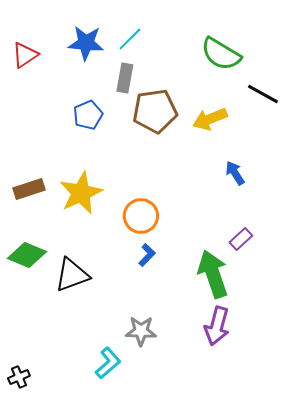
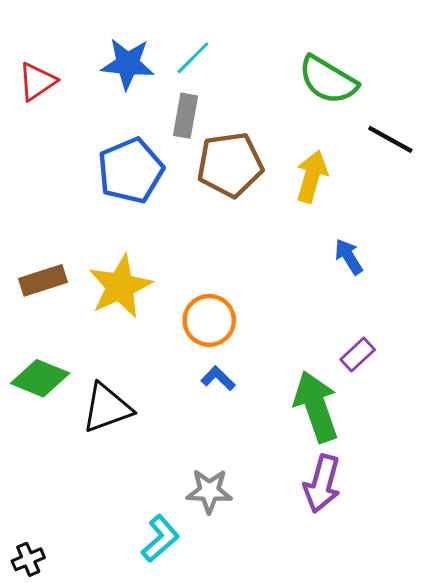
blue pentagon: (88, 115) -> (131, 171), size x1.5
yellow arrow: (210, 119) -> (312, 176), turned 128
blue L-shape: (147, 255) -> (218, 378), turned -90

